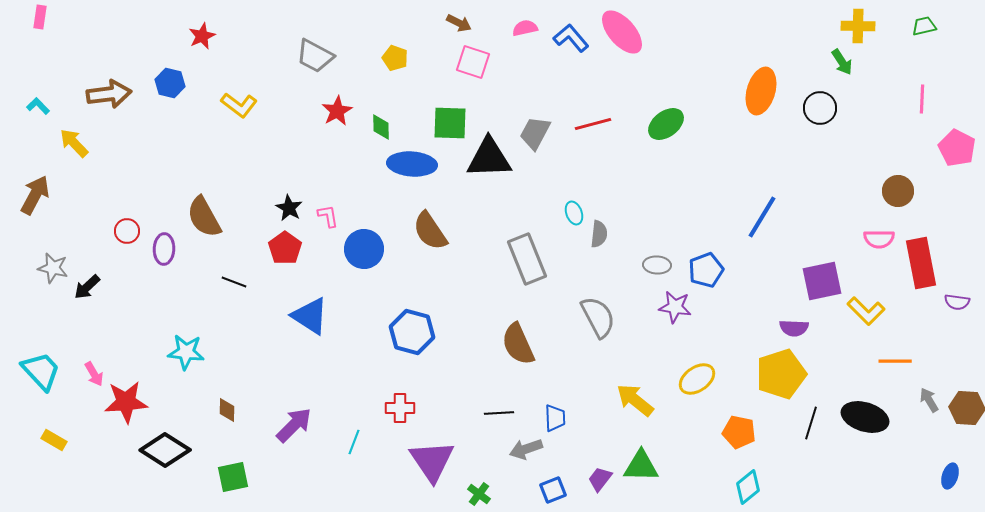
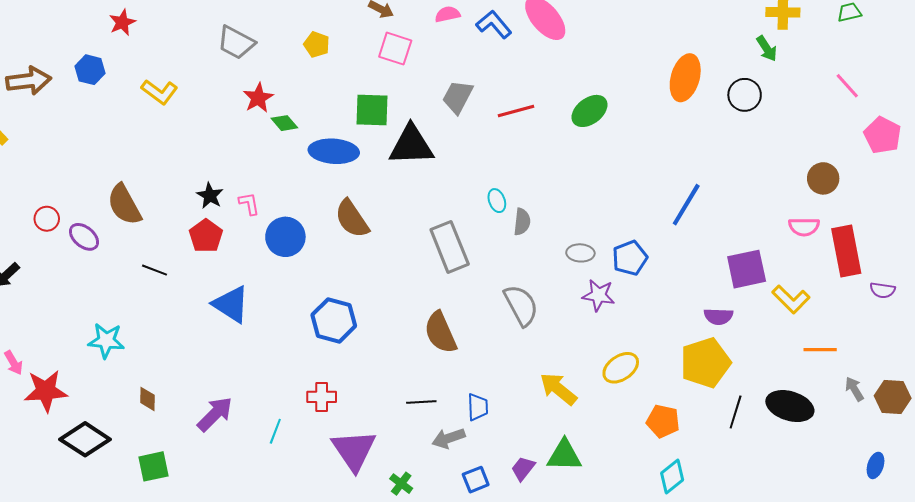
pink line: (922, 99) -> (847, 86), turned -44
green diamond: (381, 127) -> (284, 123), moved, turned -40
gray trapezoid: (535, 133) -> (458, 97), moved
purple ellipse: (164, 249) -> (84, 237), turned -52

